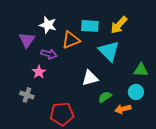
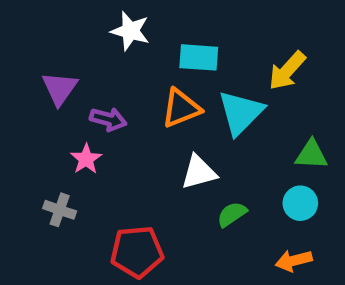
white star: (48, 25) -> (130, 31), moved
yellow arrow: (119, 25) -> (287, 71), moved
orange triangle: (71, 40) -> (181, 108), moved
cyan triangle: (109, 51) -> (241, 113), turned 30
orange arrow: (123, 109) -> (294, 261), moved

